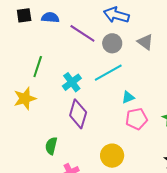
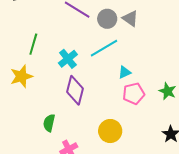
gray triangle: (145, 42) -> (130, 19), moved

